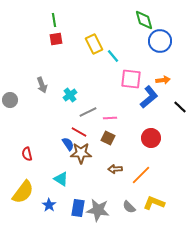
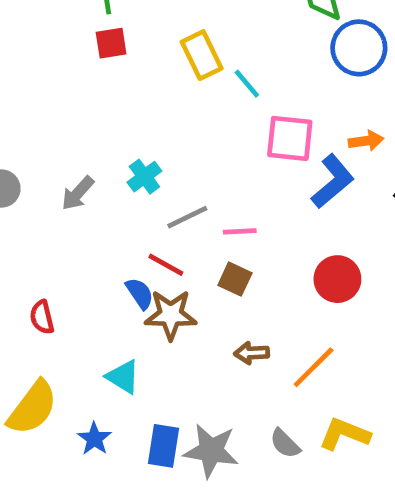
gray arrow: (42, 85) -> (78, 193), moved, turned 63

